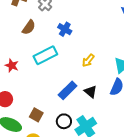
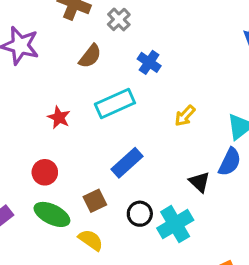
blue rectangle: (68, 90) -> (127, 163), moved
black triangle: (91, 92) -> (199, 182), moved
brown square: (36, 115) -> (95, 201), turned 32

